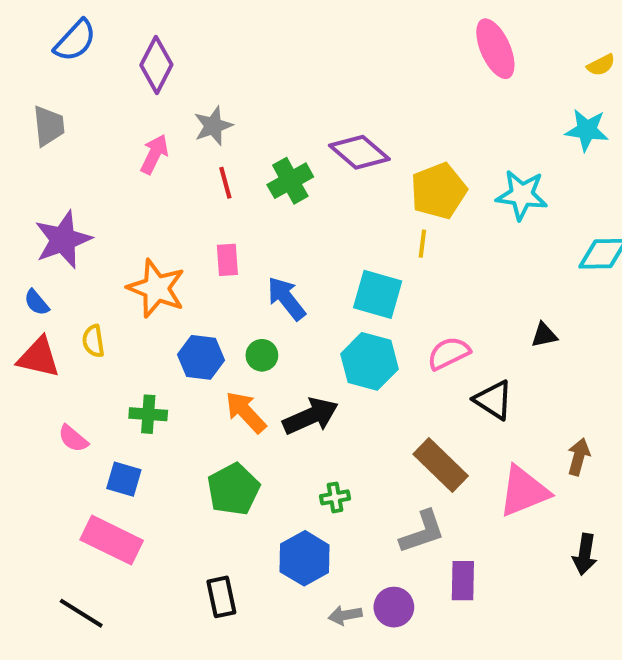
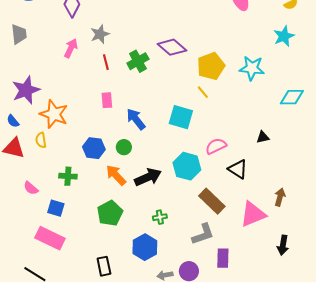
cyan star: (587, 130) -> (284, 36), turned -30
yellow line: (422, 244) -> (203, 92), turned -48
orange star: (156, 288) -> (54, 114), moved
cyan hexagon: (370, 361) -> (187, 166), moved

